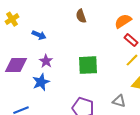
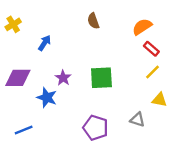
blue arrow: (39, 35) -> (45, 43), turned -80
purple star: (46, 61) -> (63, 78), moved
blue star: (41, 82) -> (47, 98), turned -30

